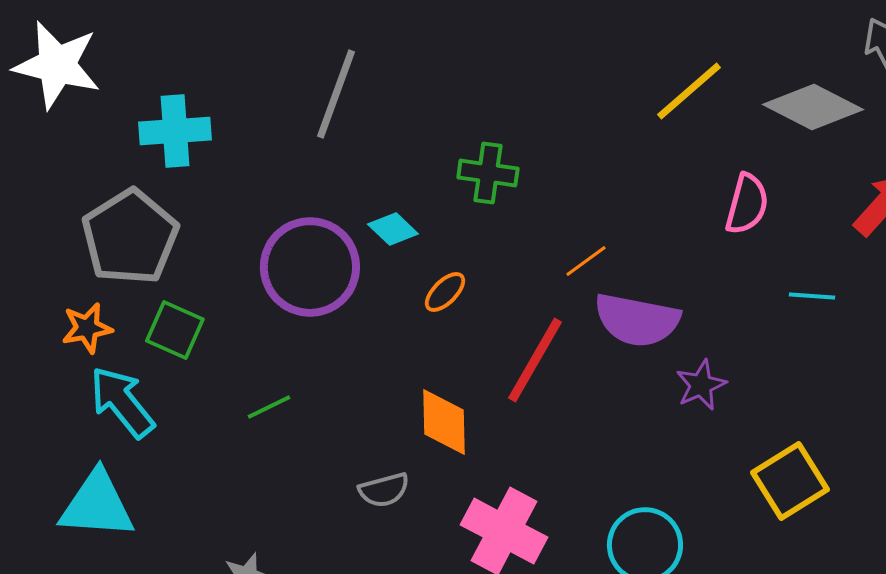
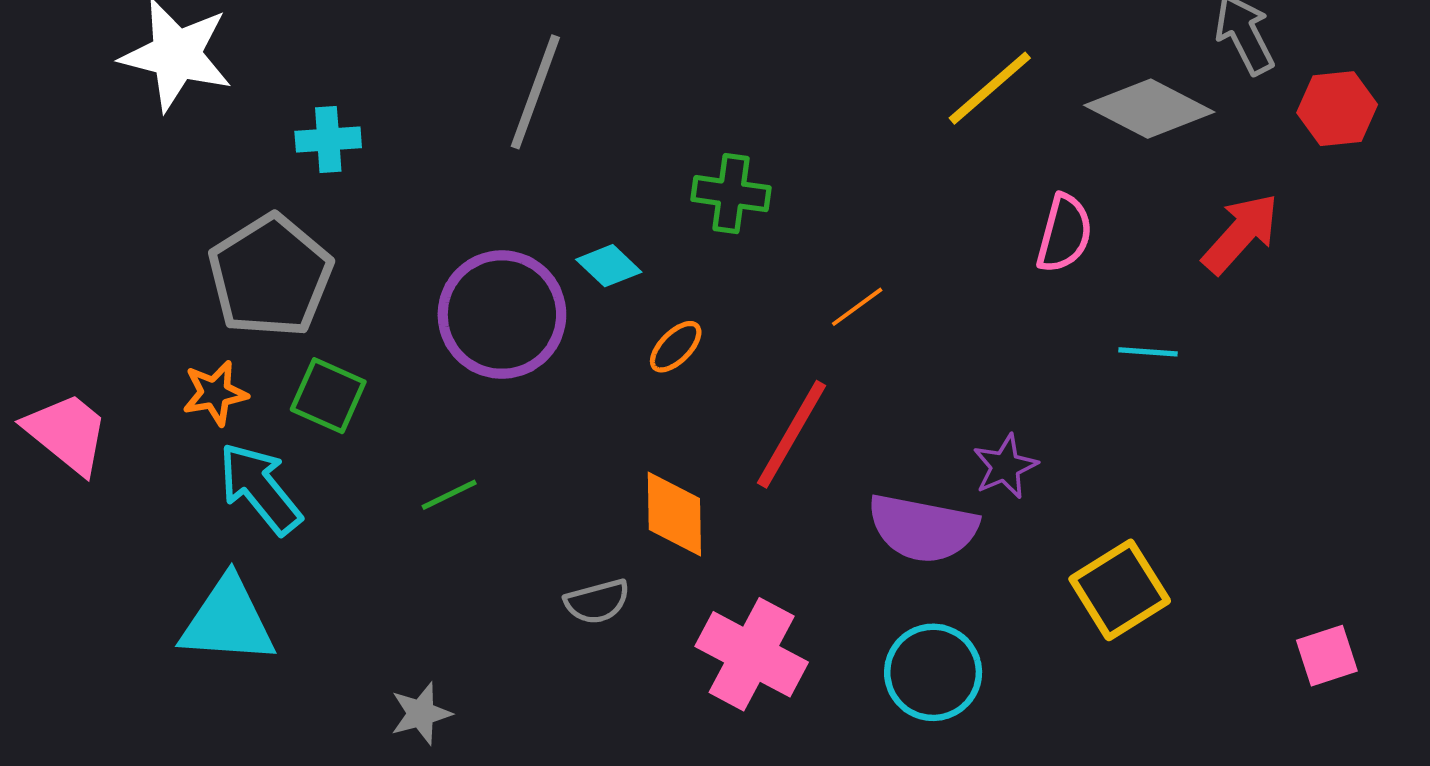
cyan cross: (175, 131) -> (328, 140), size x0.7
purple semicircle: (637, 320) -> (923, 528), moved

